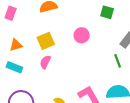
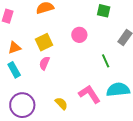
green line: (118, 61) -> (106, 61), moved
cyan rectangle: (14, 67) -> (14, 70), turned 42

